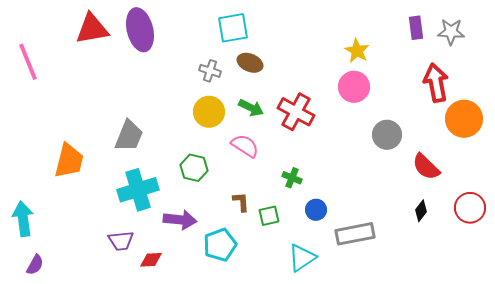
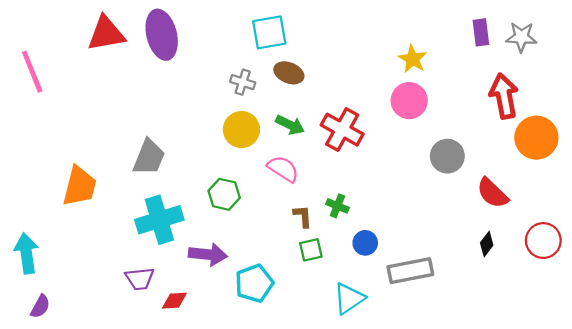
brown L-shape: (241, 202) -> (303, 216), moved

